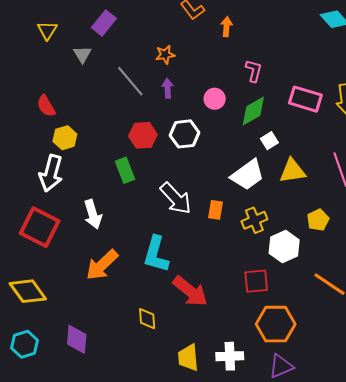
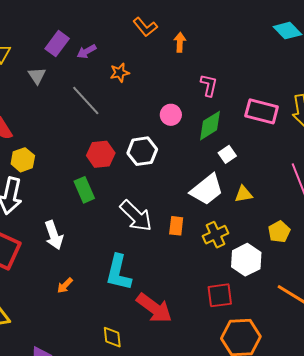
purple arrow: (168, 88) -> (87, 51), moved, turned -114
yellow triangle: (293, 171) -> (244, 194), moved, size x0.7
orange arrow: (102, 265) -> (65, 285), size x0.5

